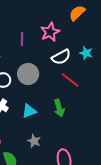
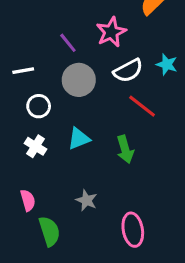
purple line: (22, 39) -> (68, 43), turned -40
gray circle: (28, 74) -> (79, 80), moved
cyan triangle: (29, 111) -> (79, 139), moved

